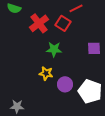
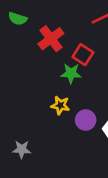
red square: (63, 23) -> (83, 55), moved

